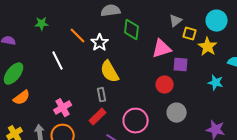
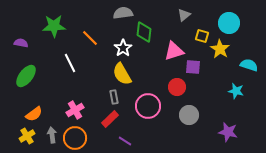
gray triangle: (176, 21) -> (184, 15), moved
green star: (42, 24) -> (54, 26), size x1.6
white star: (100, 43) -> (123, 48), moved
cyan star: (216, 83) -> (236, 91), moved
orange semicircle: (22, 98) -> (34, 114), moved
pink circle: (136, 121) -> (148, 106), moved

